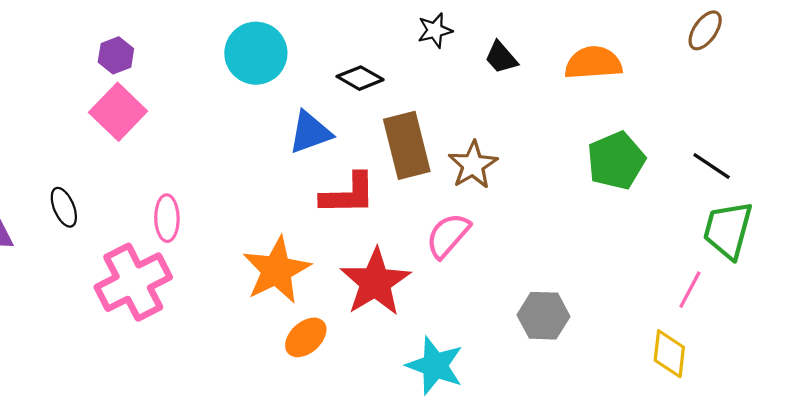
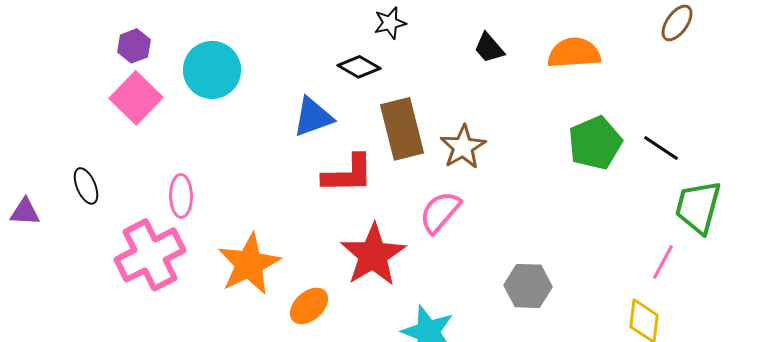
black star: (435, 30) -> (390, 23), moved
cyan circle: (256, 53) -> (212, 70), moved
black line: (712, 166) -> (661, 148), moved
orange star: (277, 270) -> (249, 264), moved

